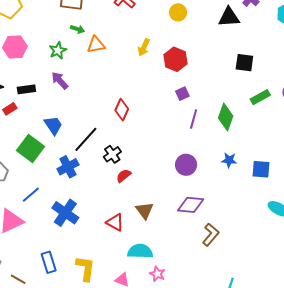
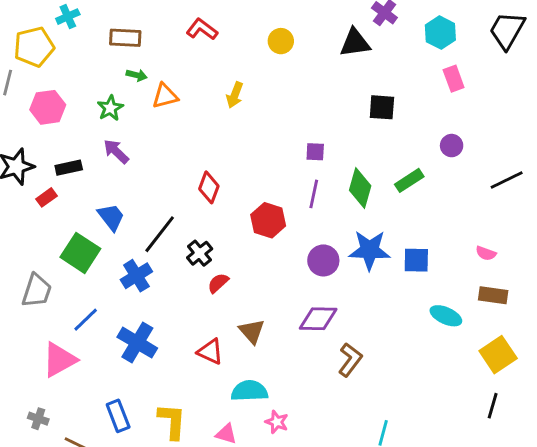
red hexagon: (176, 59) -> (268, 220), moved
purple square: (182, 94) -> (315, 152), moved, turned 32
green rectangle: (260, 97) -> (409, 180), moved
blue star: (229, 160) -> (369, 250), size x1.8
purple circle: (186, 165) -> (323, 260), moved

